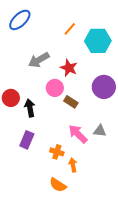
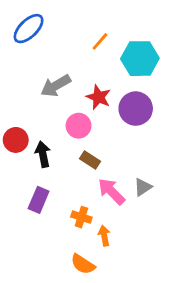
purple circle: (104, 87) -> (136, 109), moved
brown rectangle: (71, 102) -> (90, 160), moved
gray triangle: (100, 131) -> (143, 187), turned -40

